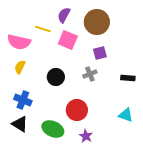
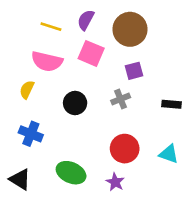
yellow line: (43, 29) -> (51, 27), moved
pink semicircle: (19, 42) -> (47, 61), moved
red circle: (77, 110) -> (125, 149), moved
black triangle: (20, 124) -> (20, 179), moved

